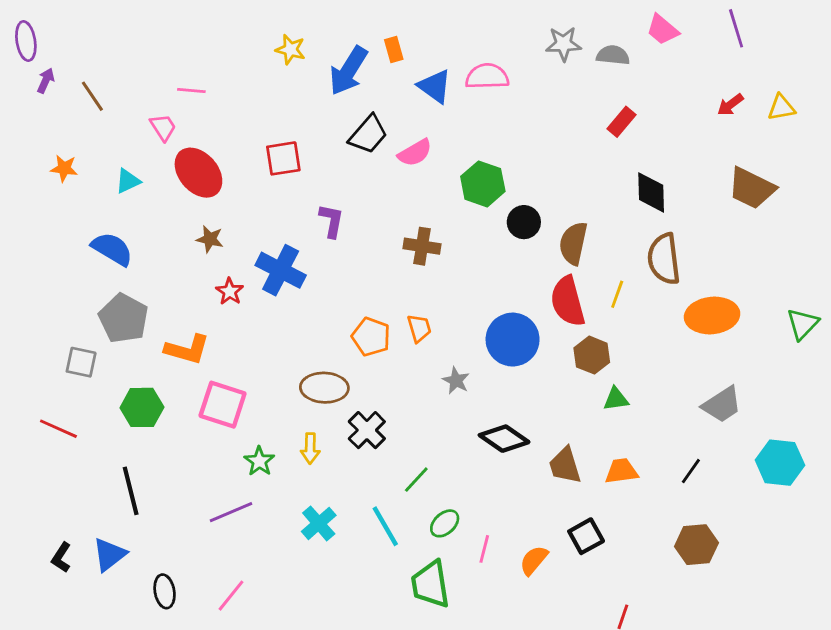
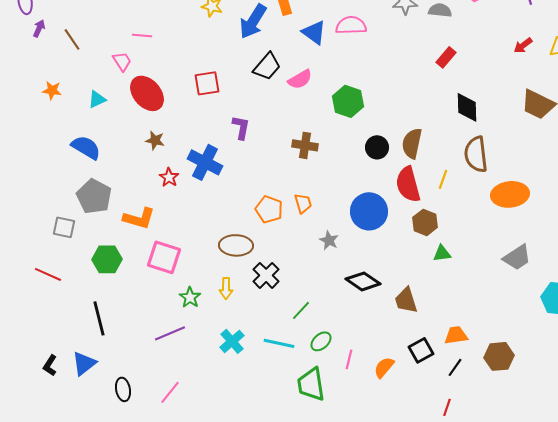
black circle: (524, 222) -> (377, 147), moved
orange trapezoid: (621, 471) -> (456, 335), moved
black line: (691, 471) -> (455, 367), moved
cyan line: (385, 526) -> (279, 343), turned -48

